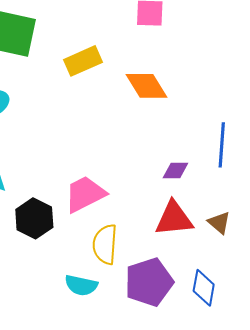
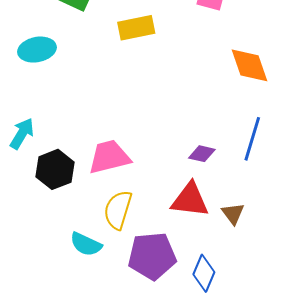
orange diamond: (146, 86) -> (249, 65), moved

